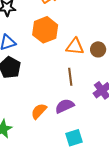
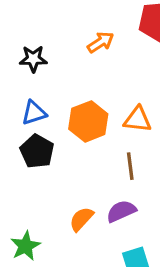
orange hexagon: (45, 30) -> (88, 121), moved

